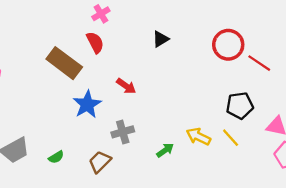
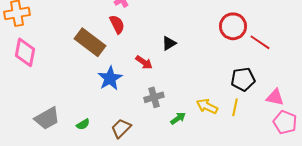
black triangle: (161, 39) -> (169, 43), moved
gray cross: (123, 132) -> (154, 97), moved
yellow line: (231, 138) -> (235, 107), turned 54

